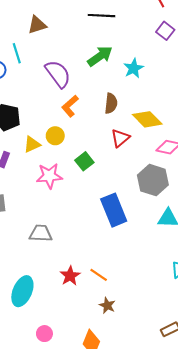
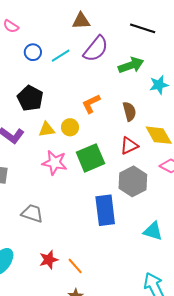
cyan line: (17, 53) -> (61, 56), moved, turned 60
purple semicircle: (58, 74) -> (96, 49), moved, turned 60
brown semicircle: (111, 103) -> (129, 111), turned -36
green square: (84, 161) -> (90, 158), size x1.6
gray hexagon: (153, 180) -> (133, 181), moved

